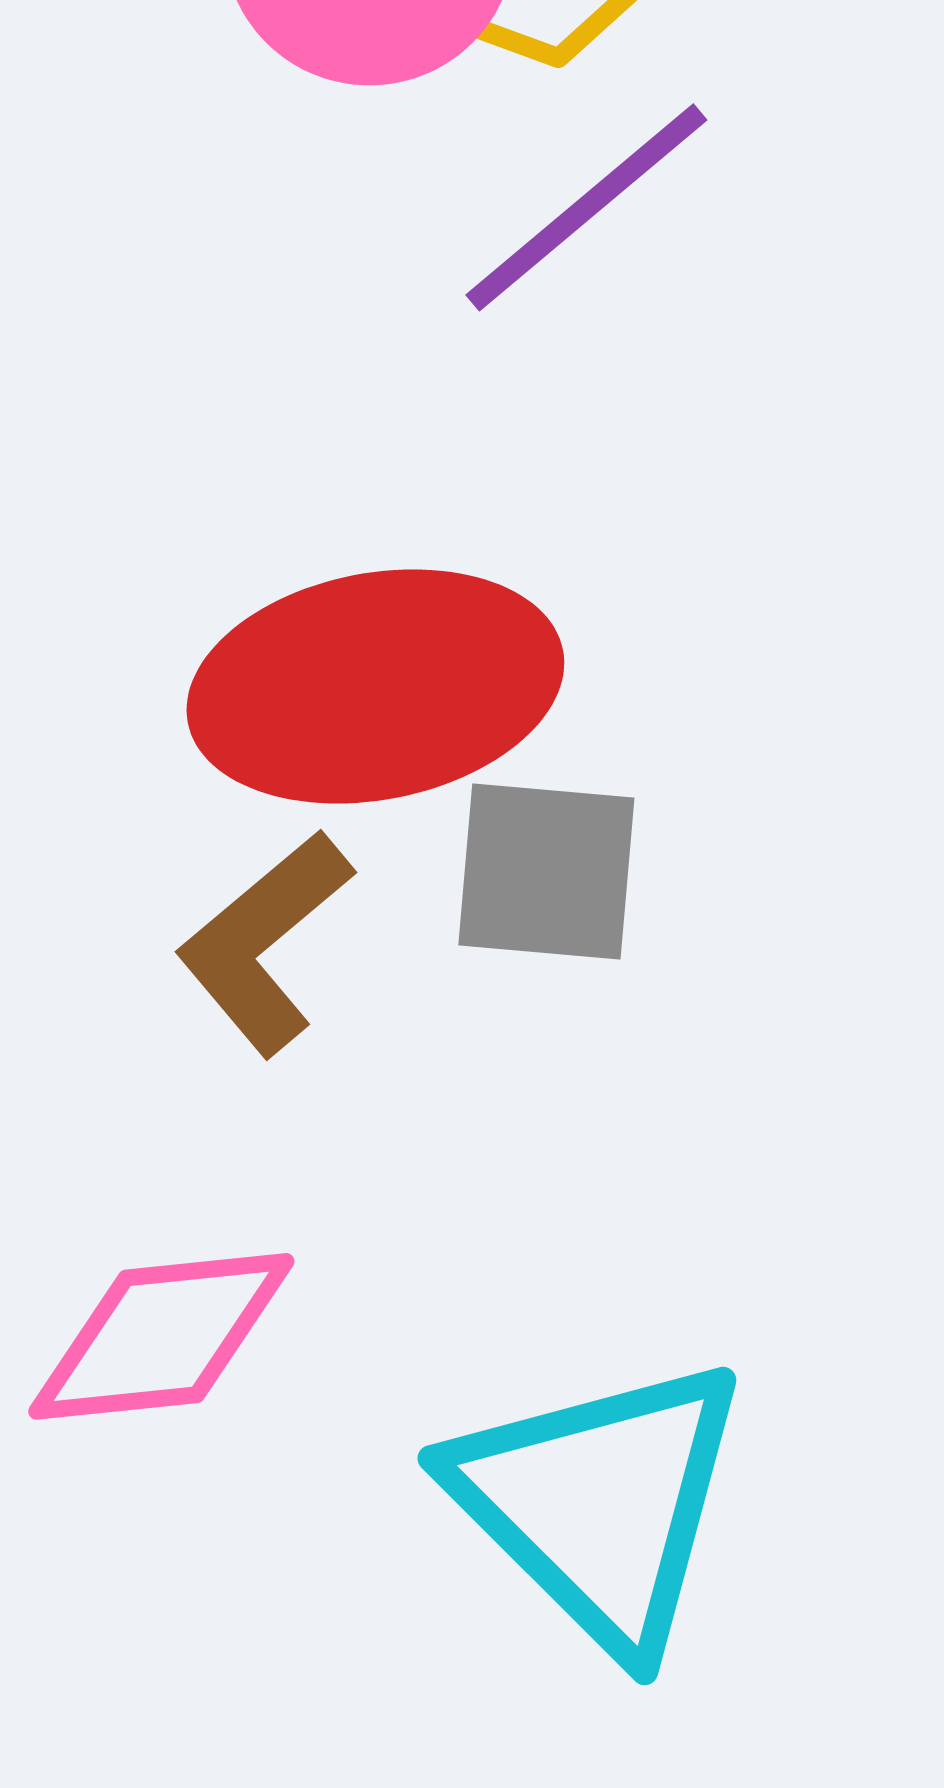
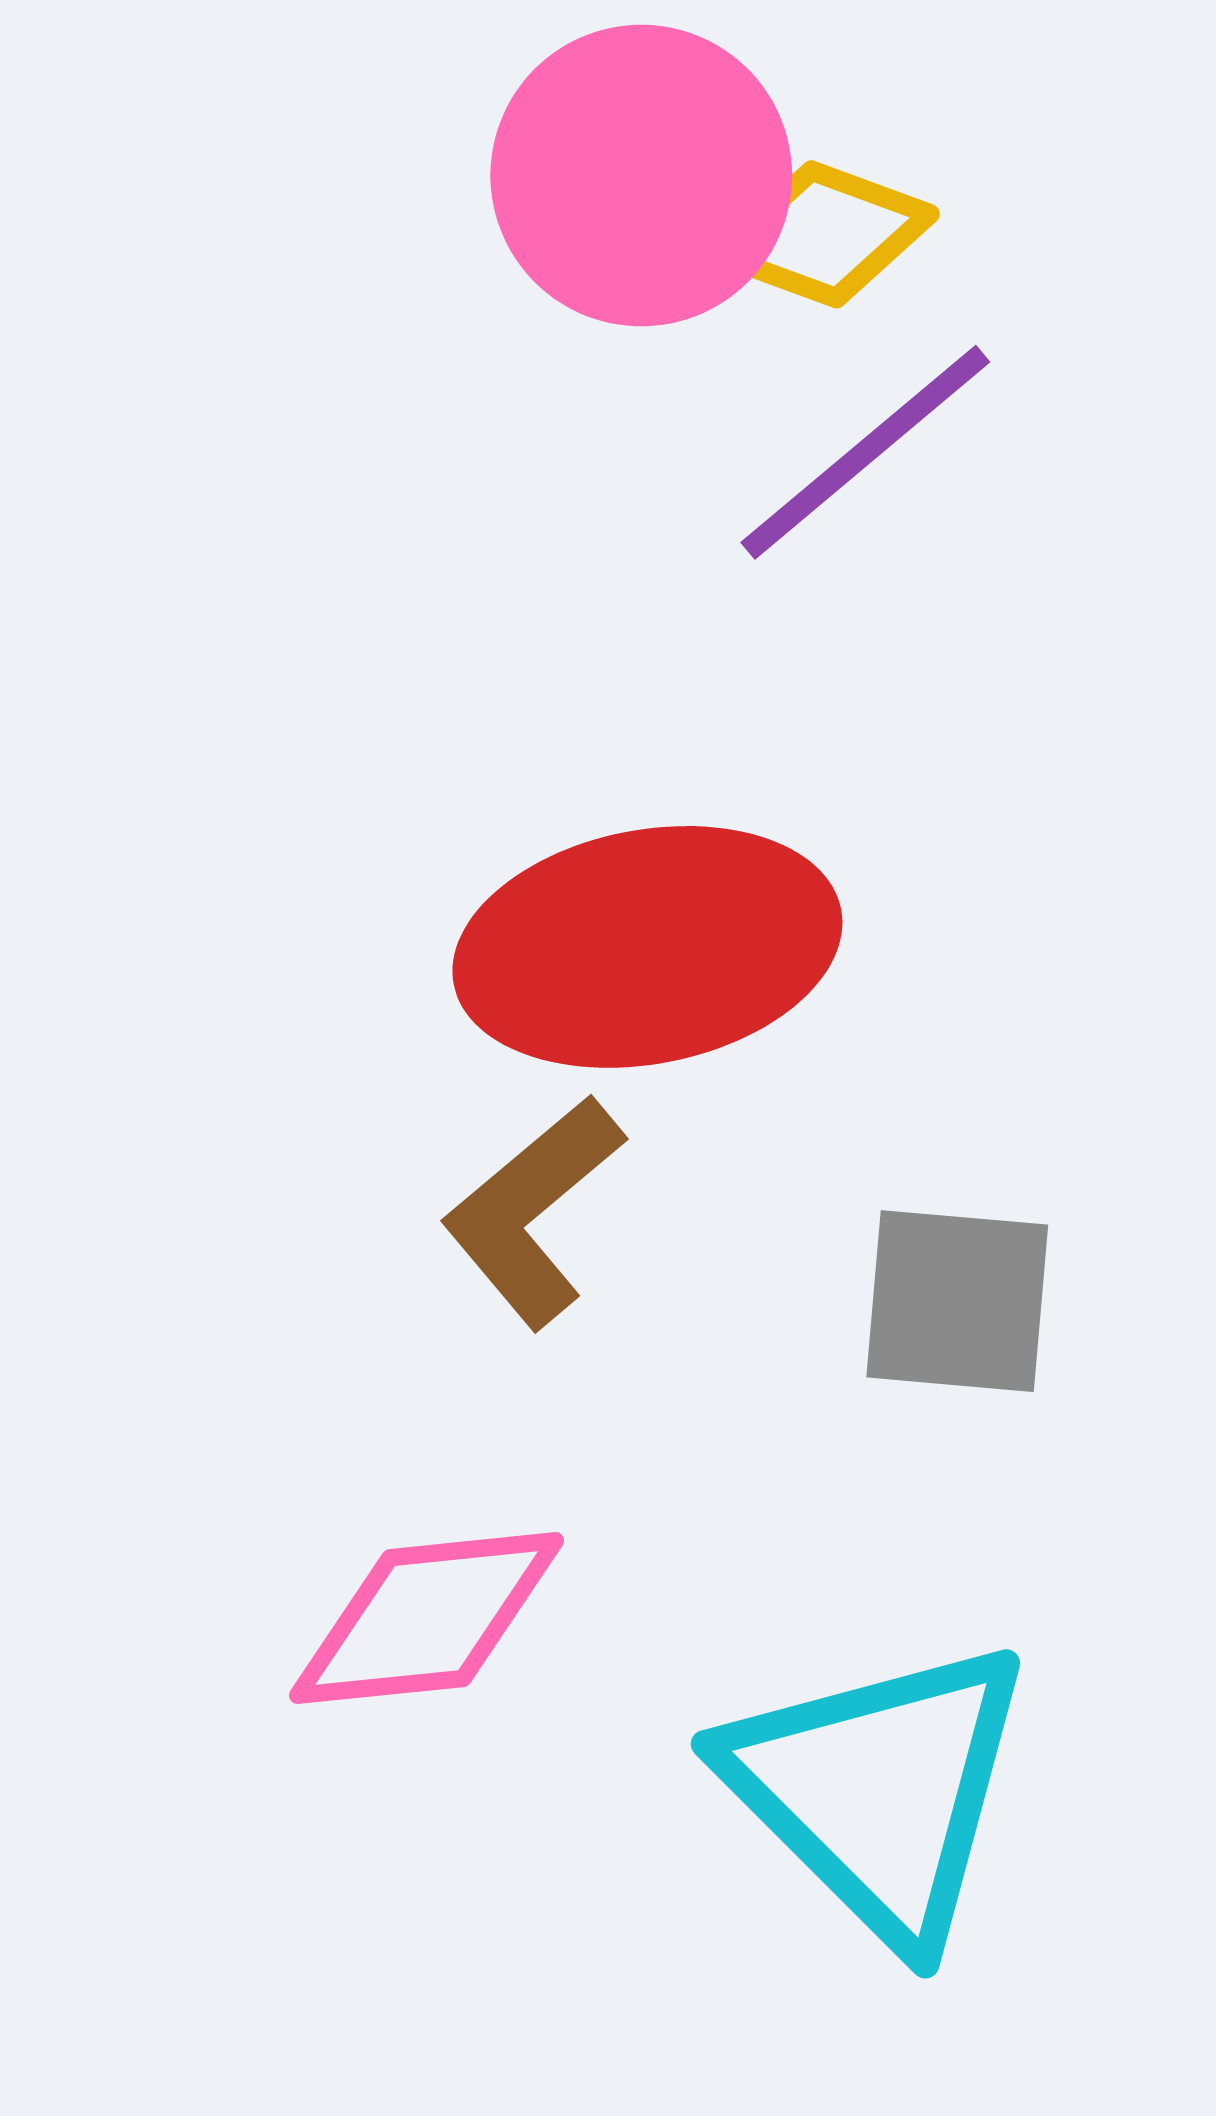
gray square: (546, 871) -> (957, 1301), moved

